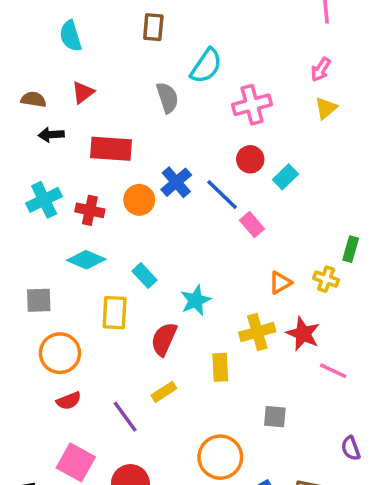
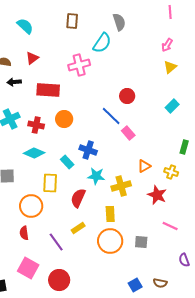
cyan semicircle: (70, 36) -> (25, 26), turned 150
gray semicircle: (167, 98) -> (119, 22), moved
pink cross: (252, 105) -> (79, 65), moved
cyan rectangle: (285, 177) -> (172, 106), moved
blue cross: (176, 182) -> (88, 150), moved, turned -30
yellow cross: (326, 279) -> (171, 172), moved
cyan star: (196, 300) -> (96, 176), turned 30
yellow cross: (257, 332) -> (121, 186), moved
orange circle: (60, 353) -> (31, 206), moved
pink line: (333, 371) -> (170, 226), moved
red semicircle: (69, 401) -> (24, 233), turned 104
orange circle: (220, 457) -> (110, 241), moved

